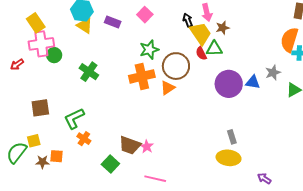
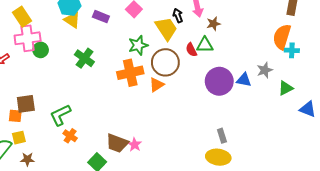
yellow trapezoid: (201, 33) -> (166, 29), moved
green cross: (89, 72) -> (84, 58), moved
orange square: (57, 156) -> (15, 116), moved

